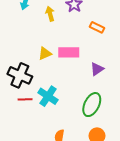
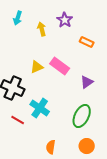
pink rectangle: (69, 52) -> (60, 66), turned 36
red line: (25, 99) -> (18, 120), moved, turned 32

